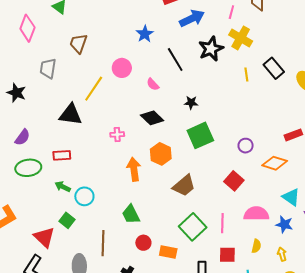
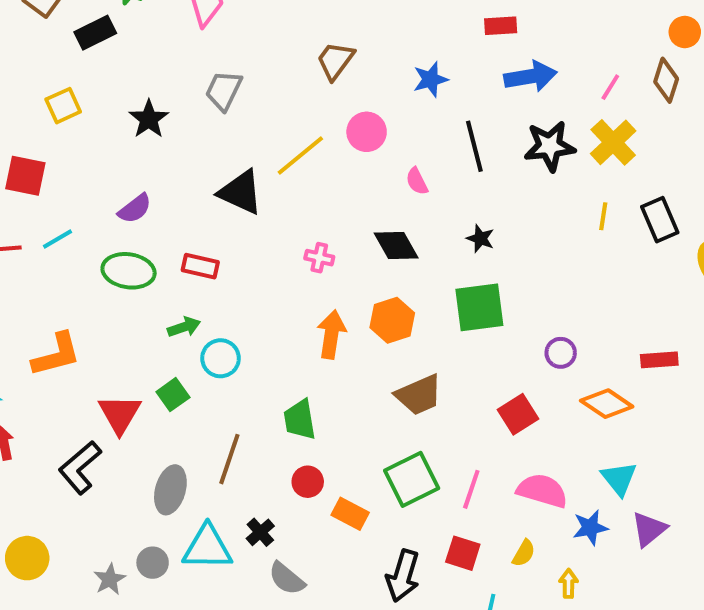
brown trapezoid: (78, 43) -> (335, 61), moved
green arrow: (63, 187) -> (184, 327), turned 119
blue star: (284, 224) -> (590, 528), turned 30

